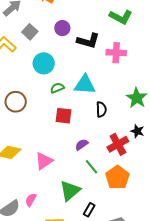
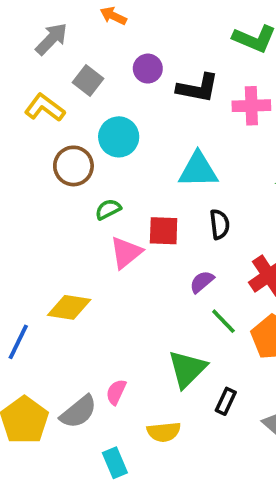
green semicircle: (57, 88) -> (108, 209), moved
brown circle: (16, 102) -> (73, 166), moved
black semicircle: (101, 109) -> (220, 224), moved
pink triangle: (44, 161) -> (126, 252), moved

